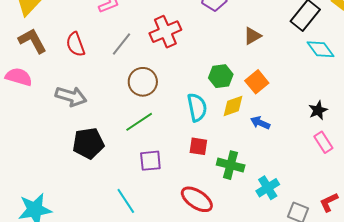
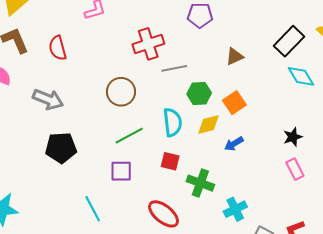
gray line: (121, 44) -> (174, 68), moved, turned 35
green line: (139, 122) -> (129, 136), moved
blue arrow: (260, 123) -> (234, 144), turned -60

